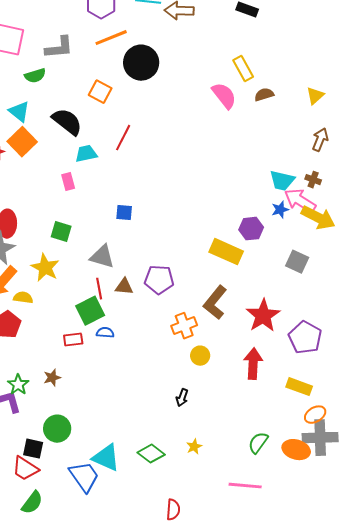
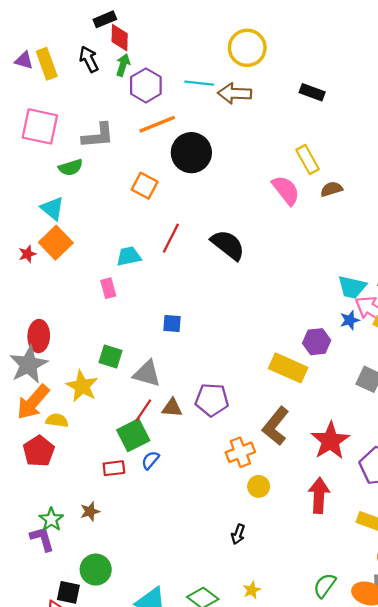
black semicircle: (67, 122) -> (228, 245), moved
green square: (61, 232) -> (110, 357), moved
red line: (99, 289) -> (144, 410), turned 45
blue semicircle: (105, 333) -> (150, 460), turned -54

